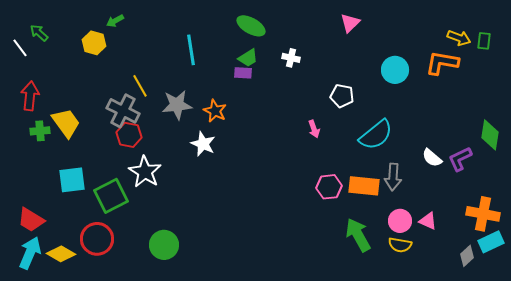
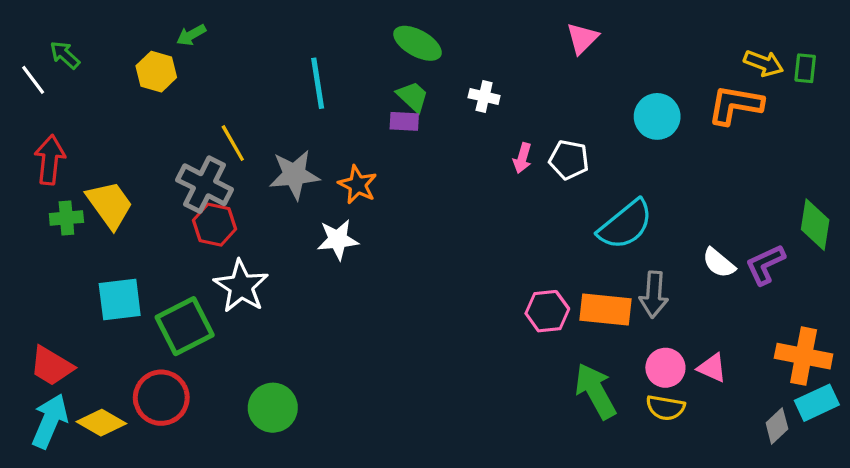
green trapezoid: (248, 58) -> (413, 97), turned -105
pink arrow: (314, 129) -> (522, 158), moved, turned 36
white star: (203, 144) -> (338, 240), turned -30

